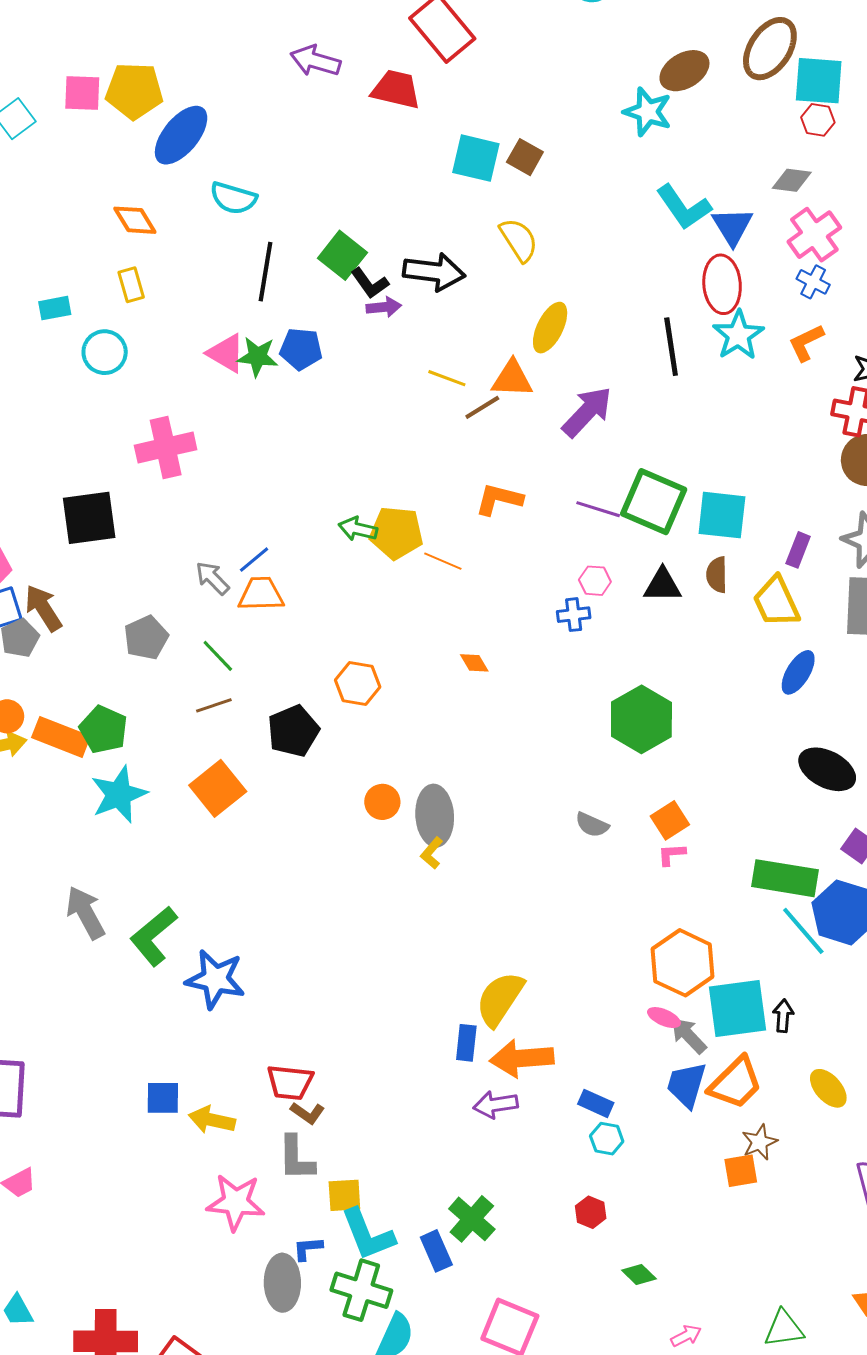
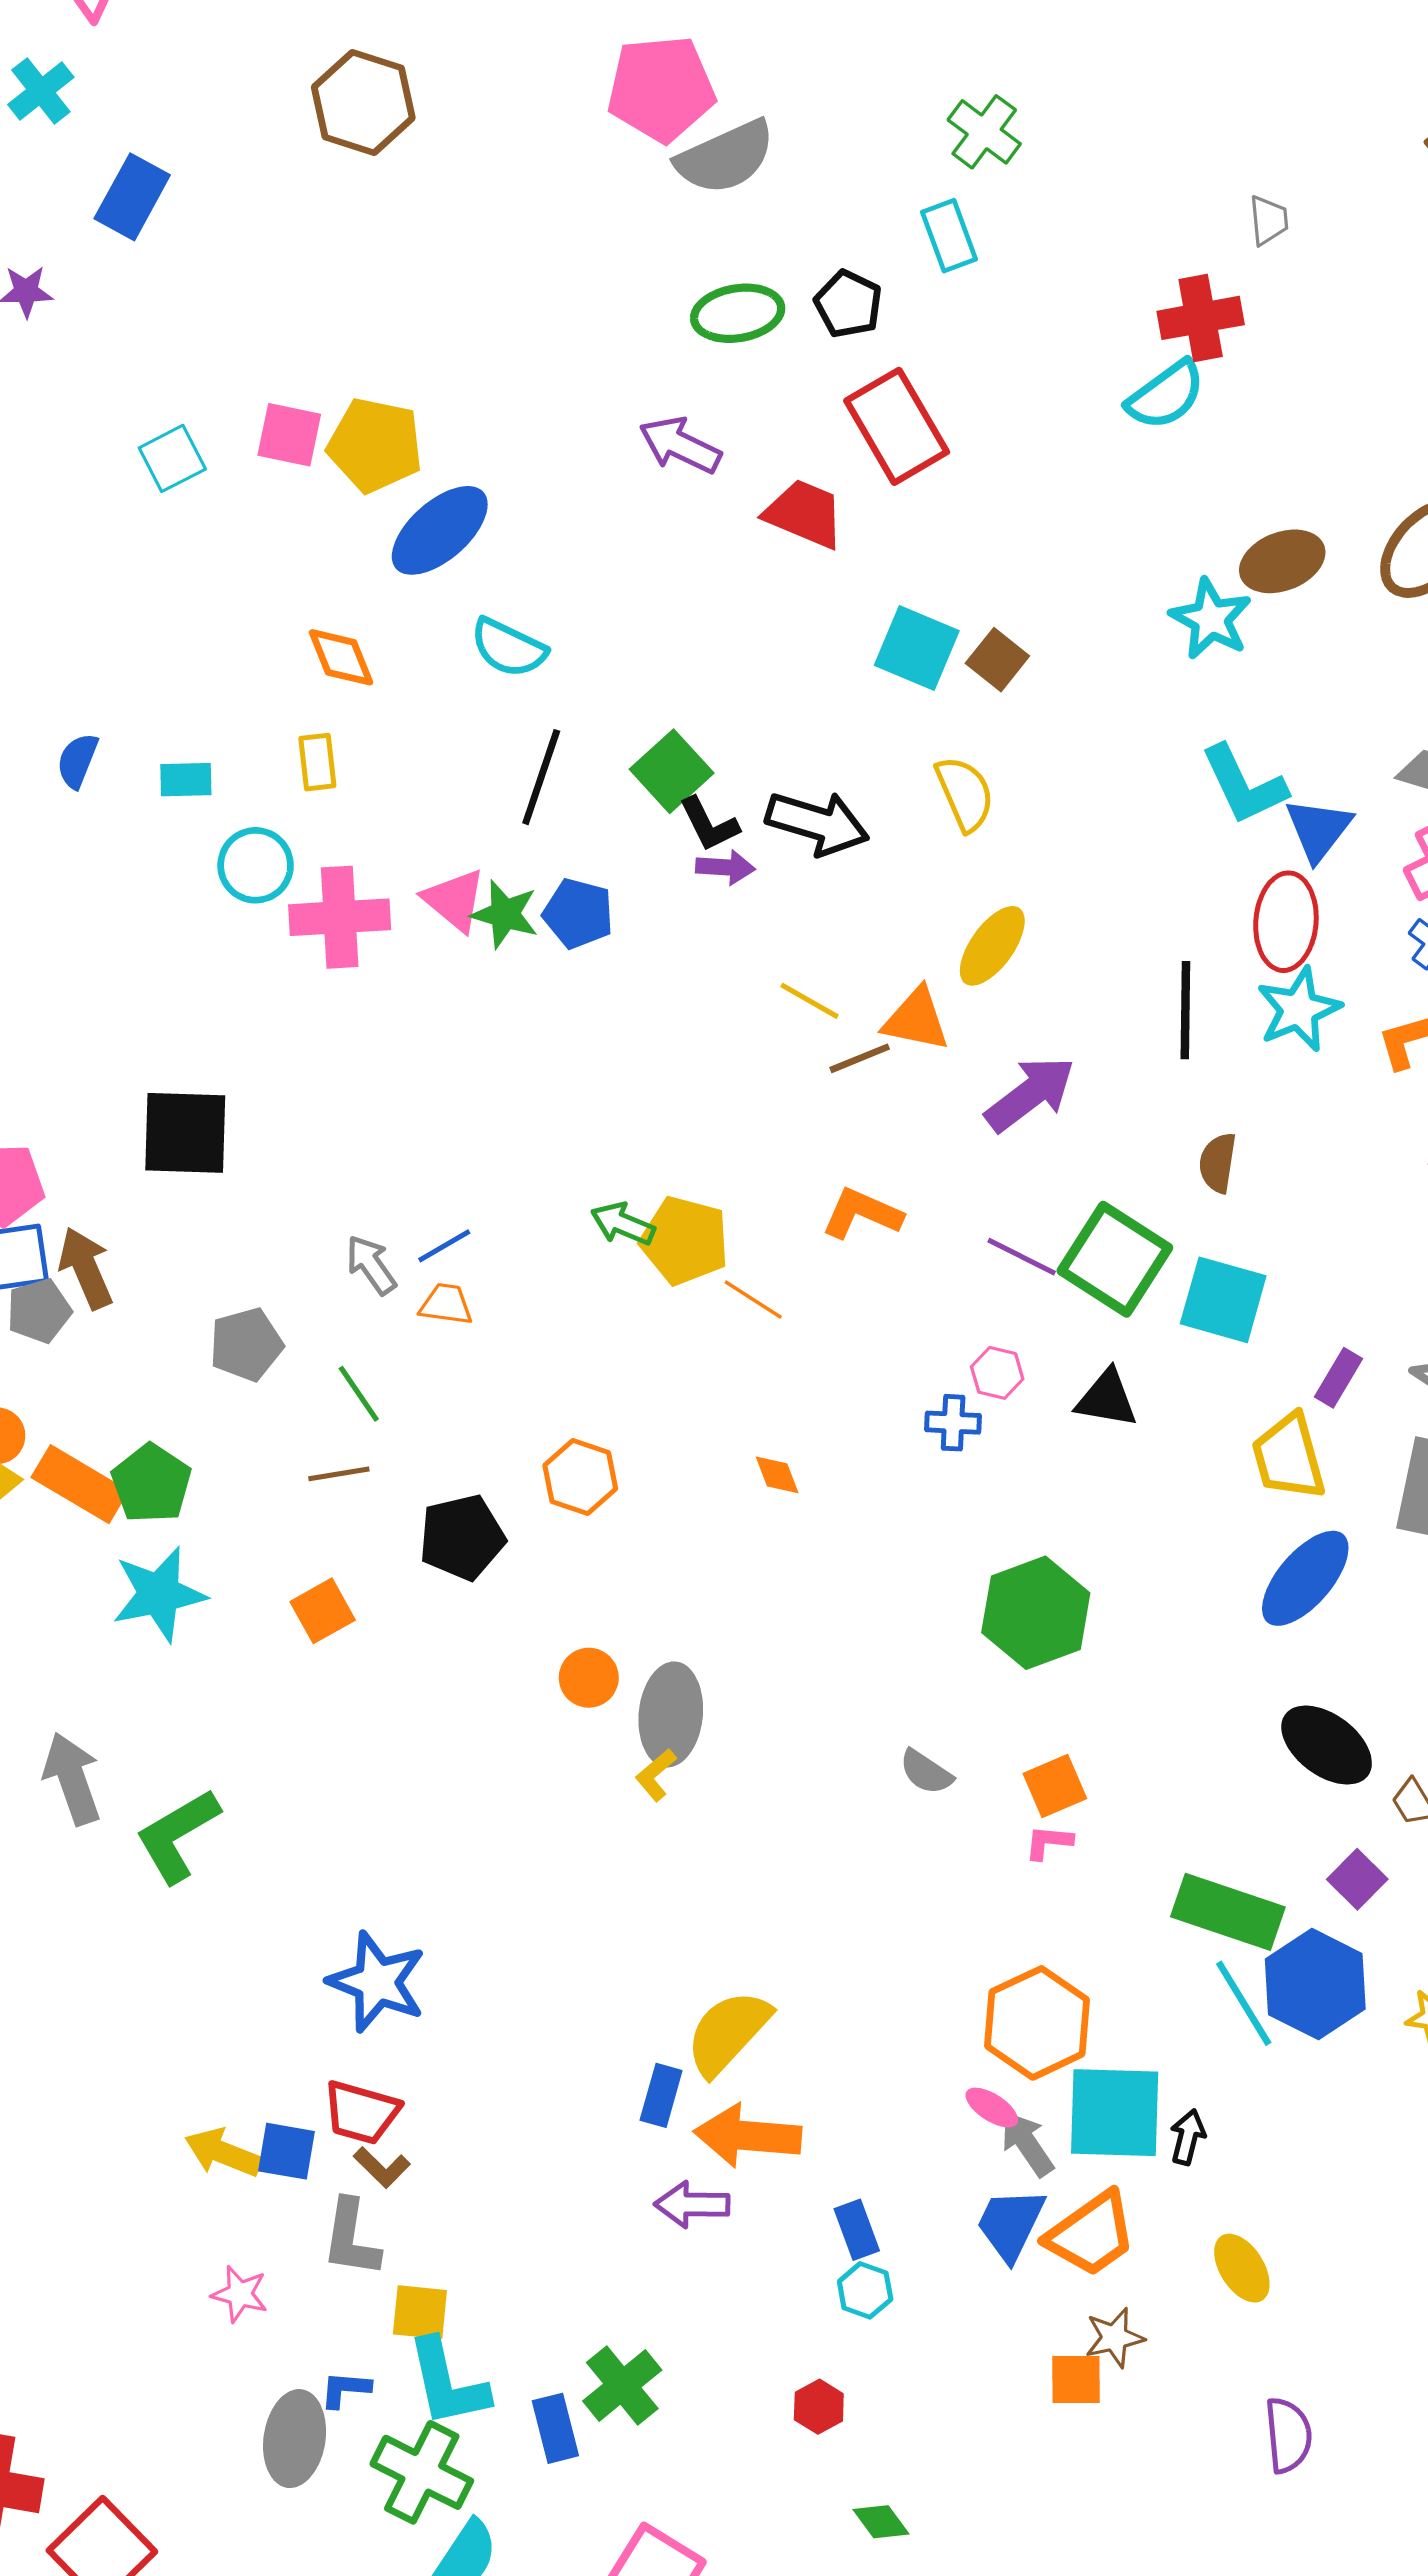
pink cross: (166, 447) -> (340, 917), moved
brown semicircle: (717, 575) -> (1218, 1163), moved
orange trapezoid: (261, 594) -> (446, 1304), size x0.7
blue ellipse: (798, 672) -> (1305, 1578), size x1.4
orange square: (218, 788) -> (323, 1611), size x0.7
blue star: (215, 979) -> (377, 1982), moved
blue square: (163, 1098) -> (286, 2151), moved
blue rectangle: (596, 1103) -> (857, 2230), turned 36
pink star: (236, 1202) -> (240, 2294), size x0.6

